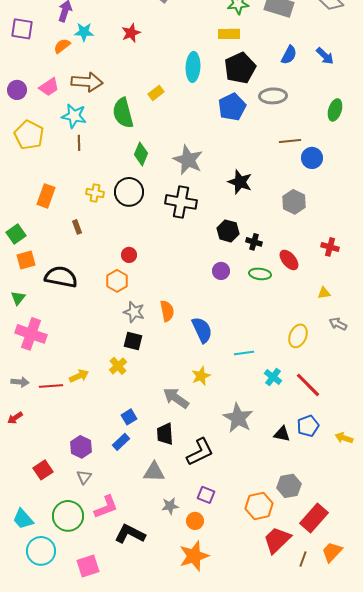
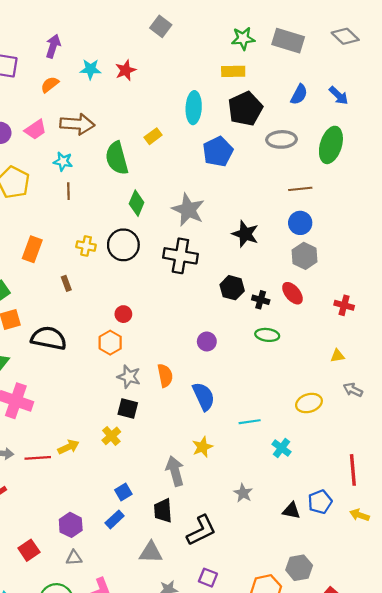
cyan star: (84, 32) -> (90, 69), moved
blue pentagon: (232, 107) -> (218, 152), moved
green ellipse: (335, 110) -> (331, 145), moved, size x1.5
cyan star: (74, 116) -> (63, 161), size x0.7
blue circle: (312, 158) -> (300, 223), moved
red ellipse: (289, 260) -> (292, 293), moved
purple circle: (221, 271) -> (207, 342), moved
yellow ellipse: (298, 336) -> (309, 403), turned 50
red line: (308, 385) -> (353, 470), moved, turned 40
gray arrow: (176, 398) -> (175, 471), turned 40
gray star: (238, 418) -> (243, 493), size x0.6
gray triangle: (84, 477) -> (74, 558), turned 49

